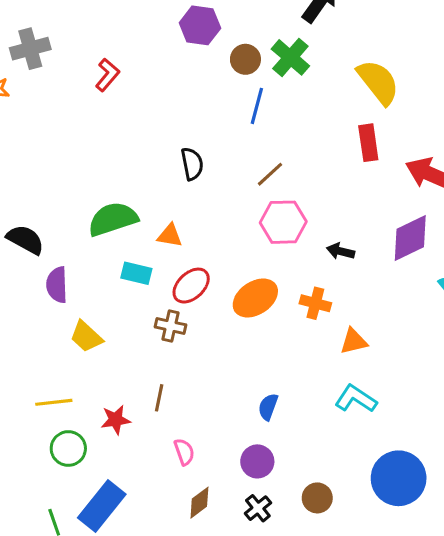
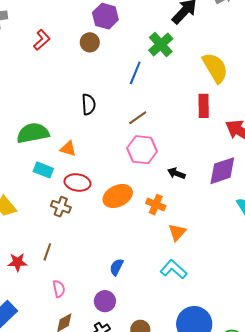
brown circle: (245, 59) -> (90, 42), moved
red ellipse: (191, 286) -> (77, 183), turned 45
orange triangle: (354, 341) -> (177, 232), turned -42

